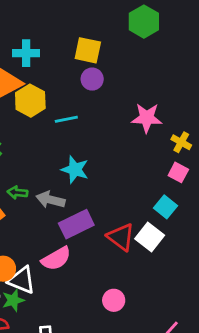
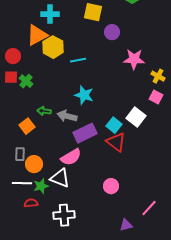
purple circle: (92, 79) -> (112, 32), moved
cyan square: (165, 207) -> (114, 125), moved
white square: (150, 237) -> (136, 117), moved
white triangle: (22, 280) -> (60, 178), moved

